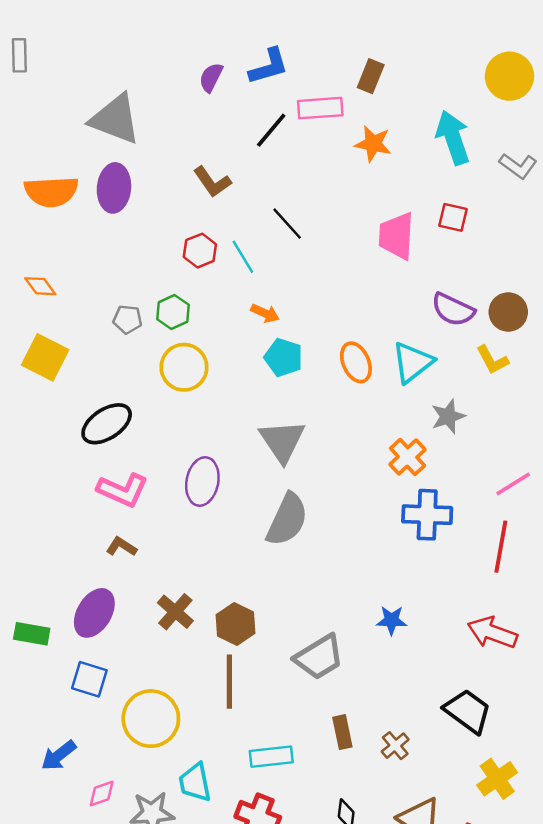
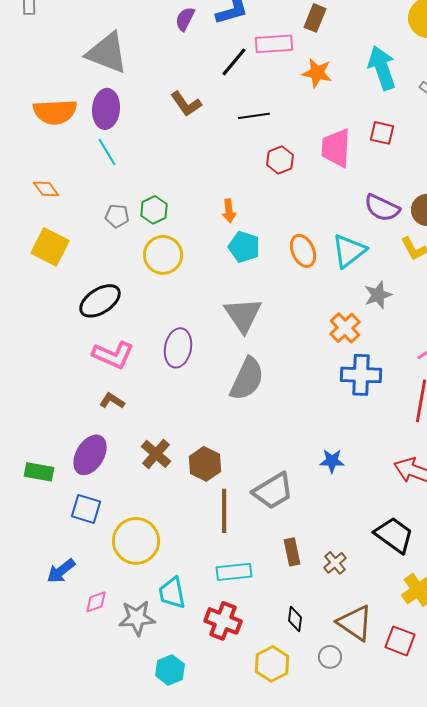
black line: (287, 224) -> (254, 116), moved, turned -56
red hexagon: (200, 251) -> (280, 160), moved
cyan line: (243, 257) -> (107, 152), moved
orange arrow: (265, 313) -> (229, 211), turned 60
brown line: (229, 682) -> (224, 511), moved

